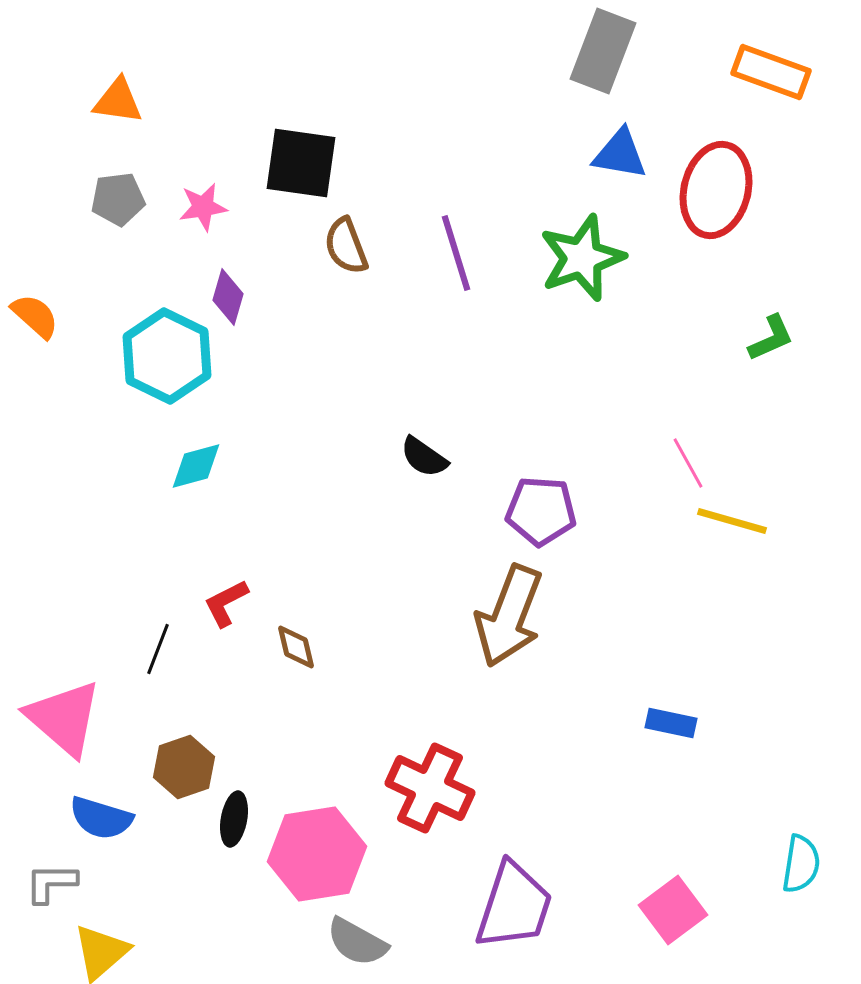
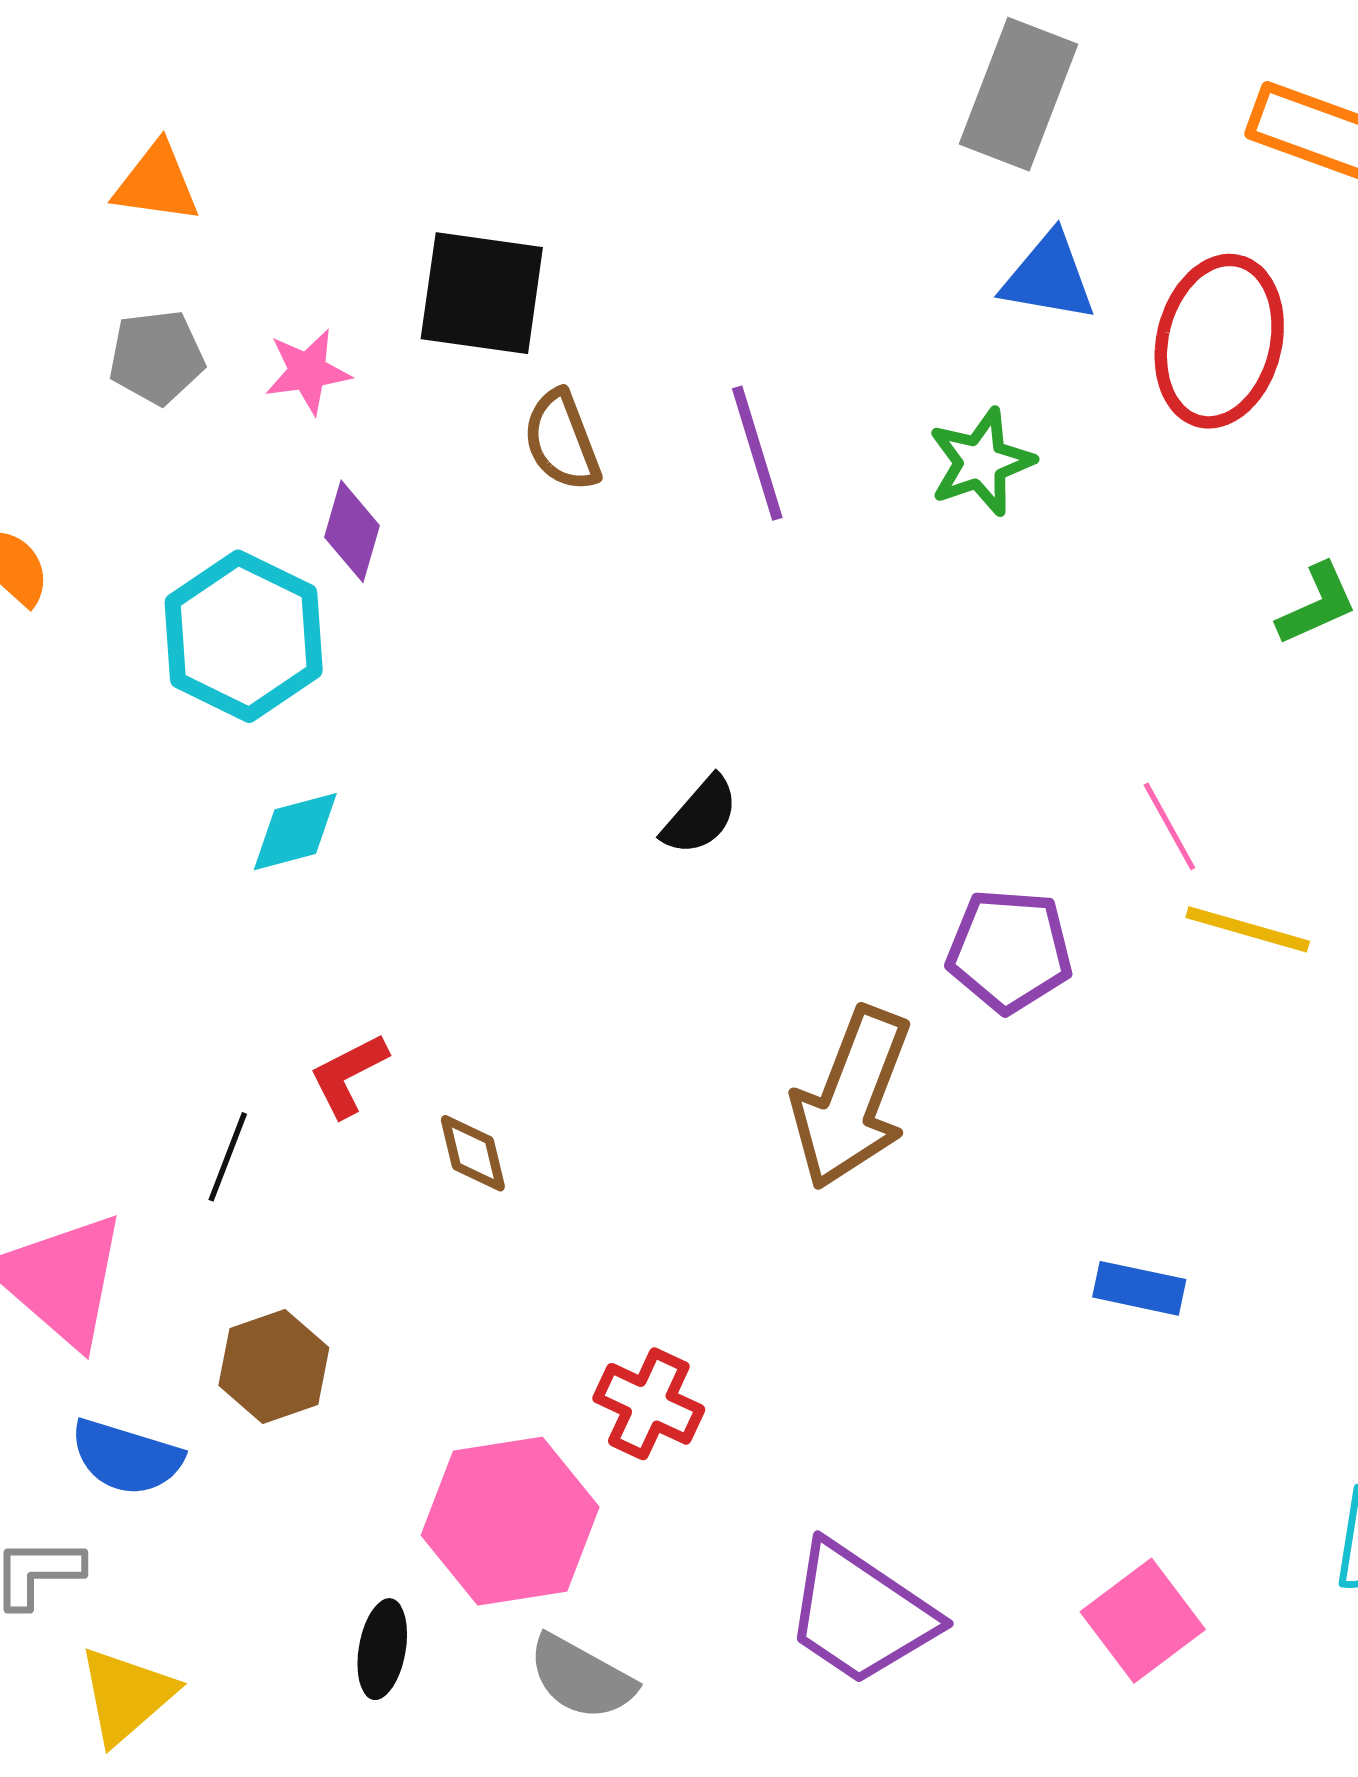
green star: (582, 258) -> (981, 462), size x0.7
black semicircle: (424, 457) -> (700, 816), turned -84
purple pentagon: (541, 511) -> (1010, 951), moved
red cross: (430, 788) -> (649, 1404), moved, size x0.7
black ellipse: (234, 819) -> (382, 1649), moved
purple trapezoid: (514, 906) -> (860, 1614), turned 106

